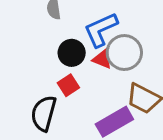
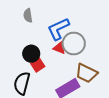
black circle: (72, 53) -> (31, 54), moved

